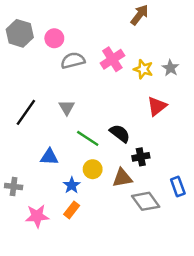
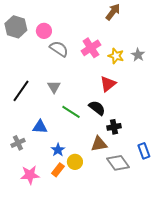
gray semicircle: (73, 61) -> (59, 49), turned 48
red triangle: (157, 106) -> (108, 84), moved
yellow circle: (93, 169) -> (75, 162), moved
gray cross: (14, 186) -> (18, 143), moved, turned -32

